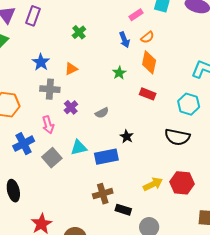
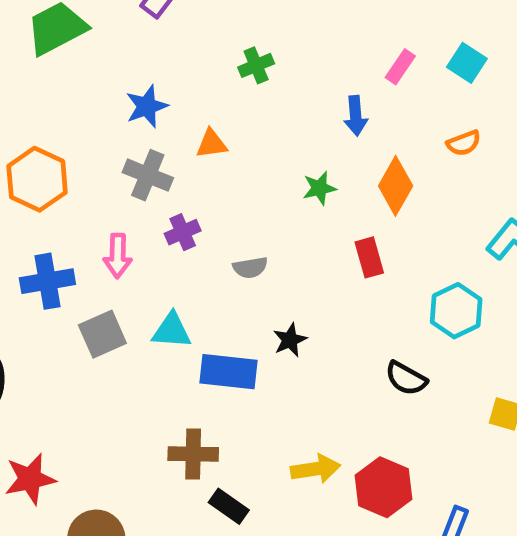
pink rectangle: (136, 15) -> (400, 67), turned -40
orange semicircle: (147, 37) -> (464, 143), moved
red rectangle: (148, 94) -> (369, 257), turned 35
black semicircle: (177, 137) -> (406, 378), size x0.7

